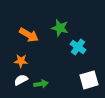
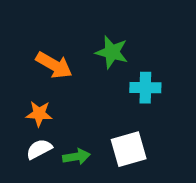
cyan cross: (78, 47) -> (145, 88), turned -35
white square: (89, 80) -> (129, 149), moved

